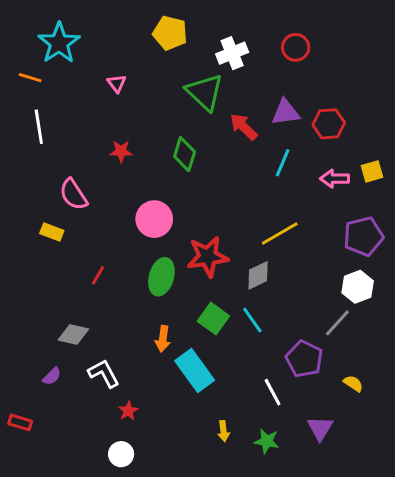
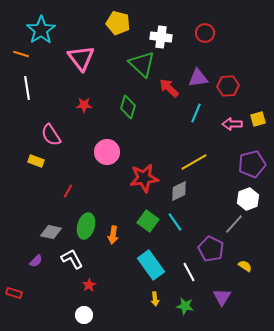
white cross: (232, 53) -> (161, 37), turned 30
pink triangle: (117, 83) -> (81, 58), size x2.0
green ellipse: (161, 277) -> (86, 226), moved
cyan rectangle: (195, 370) -> (151, 265), moved

